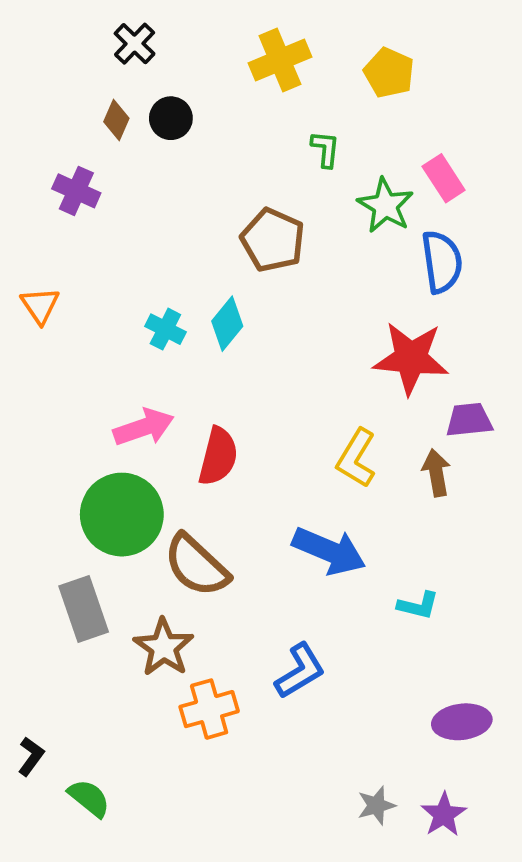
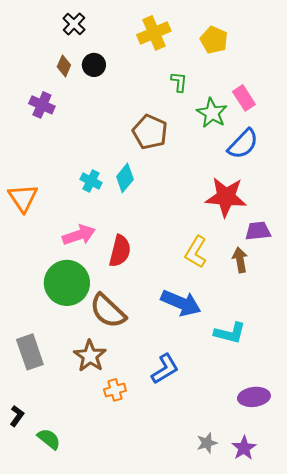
blue semicircle: (442, 262) -> (243, 144), turned 52
orange triangle: (40, 305) -> (23, 198), moved, size x1.4
cyan L-shape: (418, 605) -> (230, 333), size x1.4
gray rectangle: (84, 609) -> (30, 352), moved
orange cross: (209, 709) -> (115, 390), size x0.7

